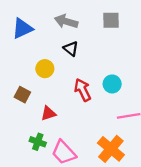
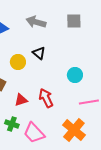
black triangle: (71, 49) -> (39, 53), moved
red arrow: (83, 90) -> (46, 98), moved

